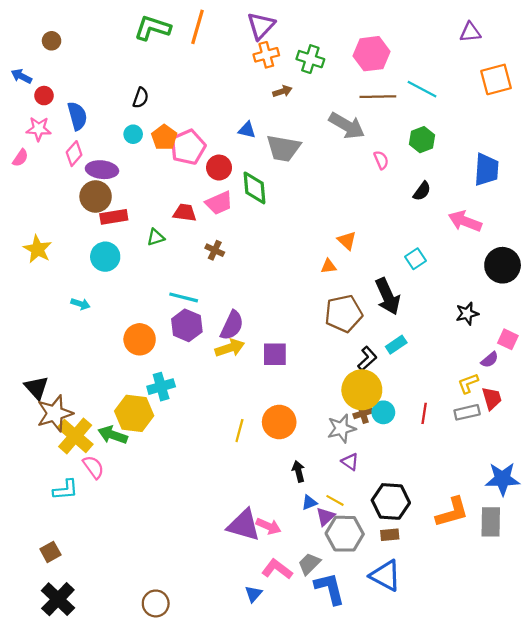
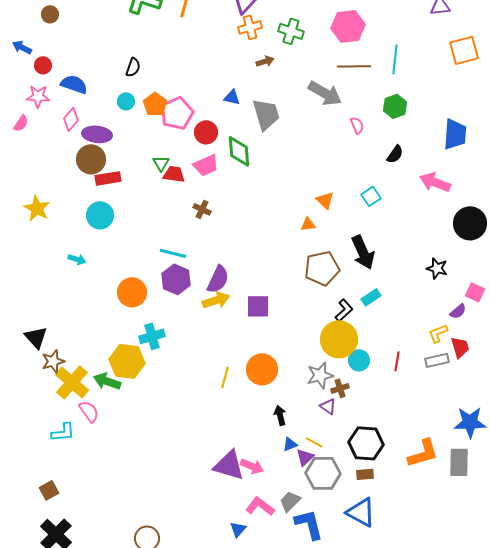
cyan line: (422, 89) -> (395, 59), turned 68
blue semicircle: (77, 116) -> (74, 84), turned -56
gray trapezoid: (283, 148) -> (266, 114), turned -116
green triangle: (156, 237) -> (161, 163), moved, turned -42
cyan square: (416, 259) -> (371, 196), moved
black star: (467, 314) -> (437, 268), turned 30
brown star: (55, 413) -> (53, 361), size x0.7
brown cross: (363, 413) -> (340, 388), moved

